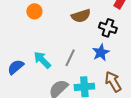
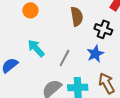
brown semicircle: (81, 16) -> (77, 16), turned -84
cyan arrow: (42, 60) -> (36, 48), moved

